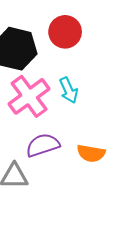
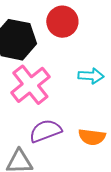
cyan arrow: (69, 90) -> (91, 76), moved, turned -60

